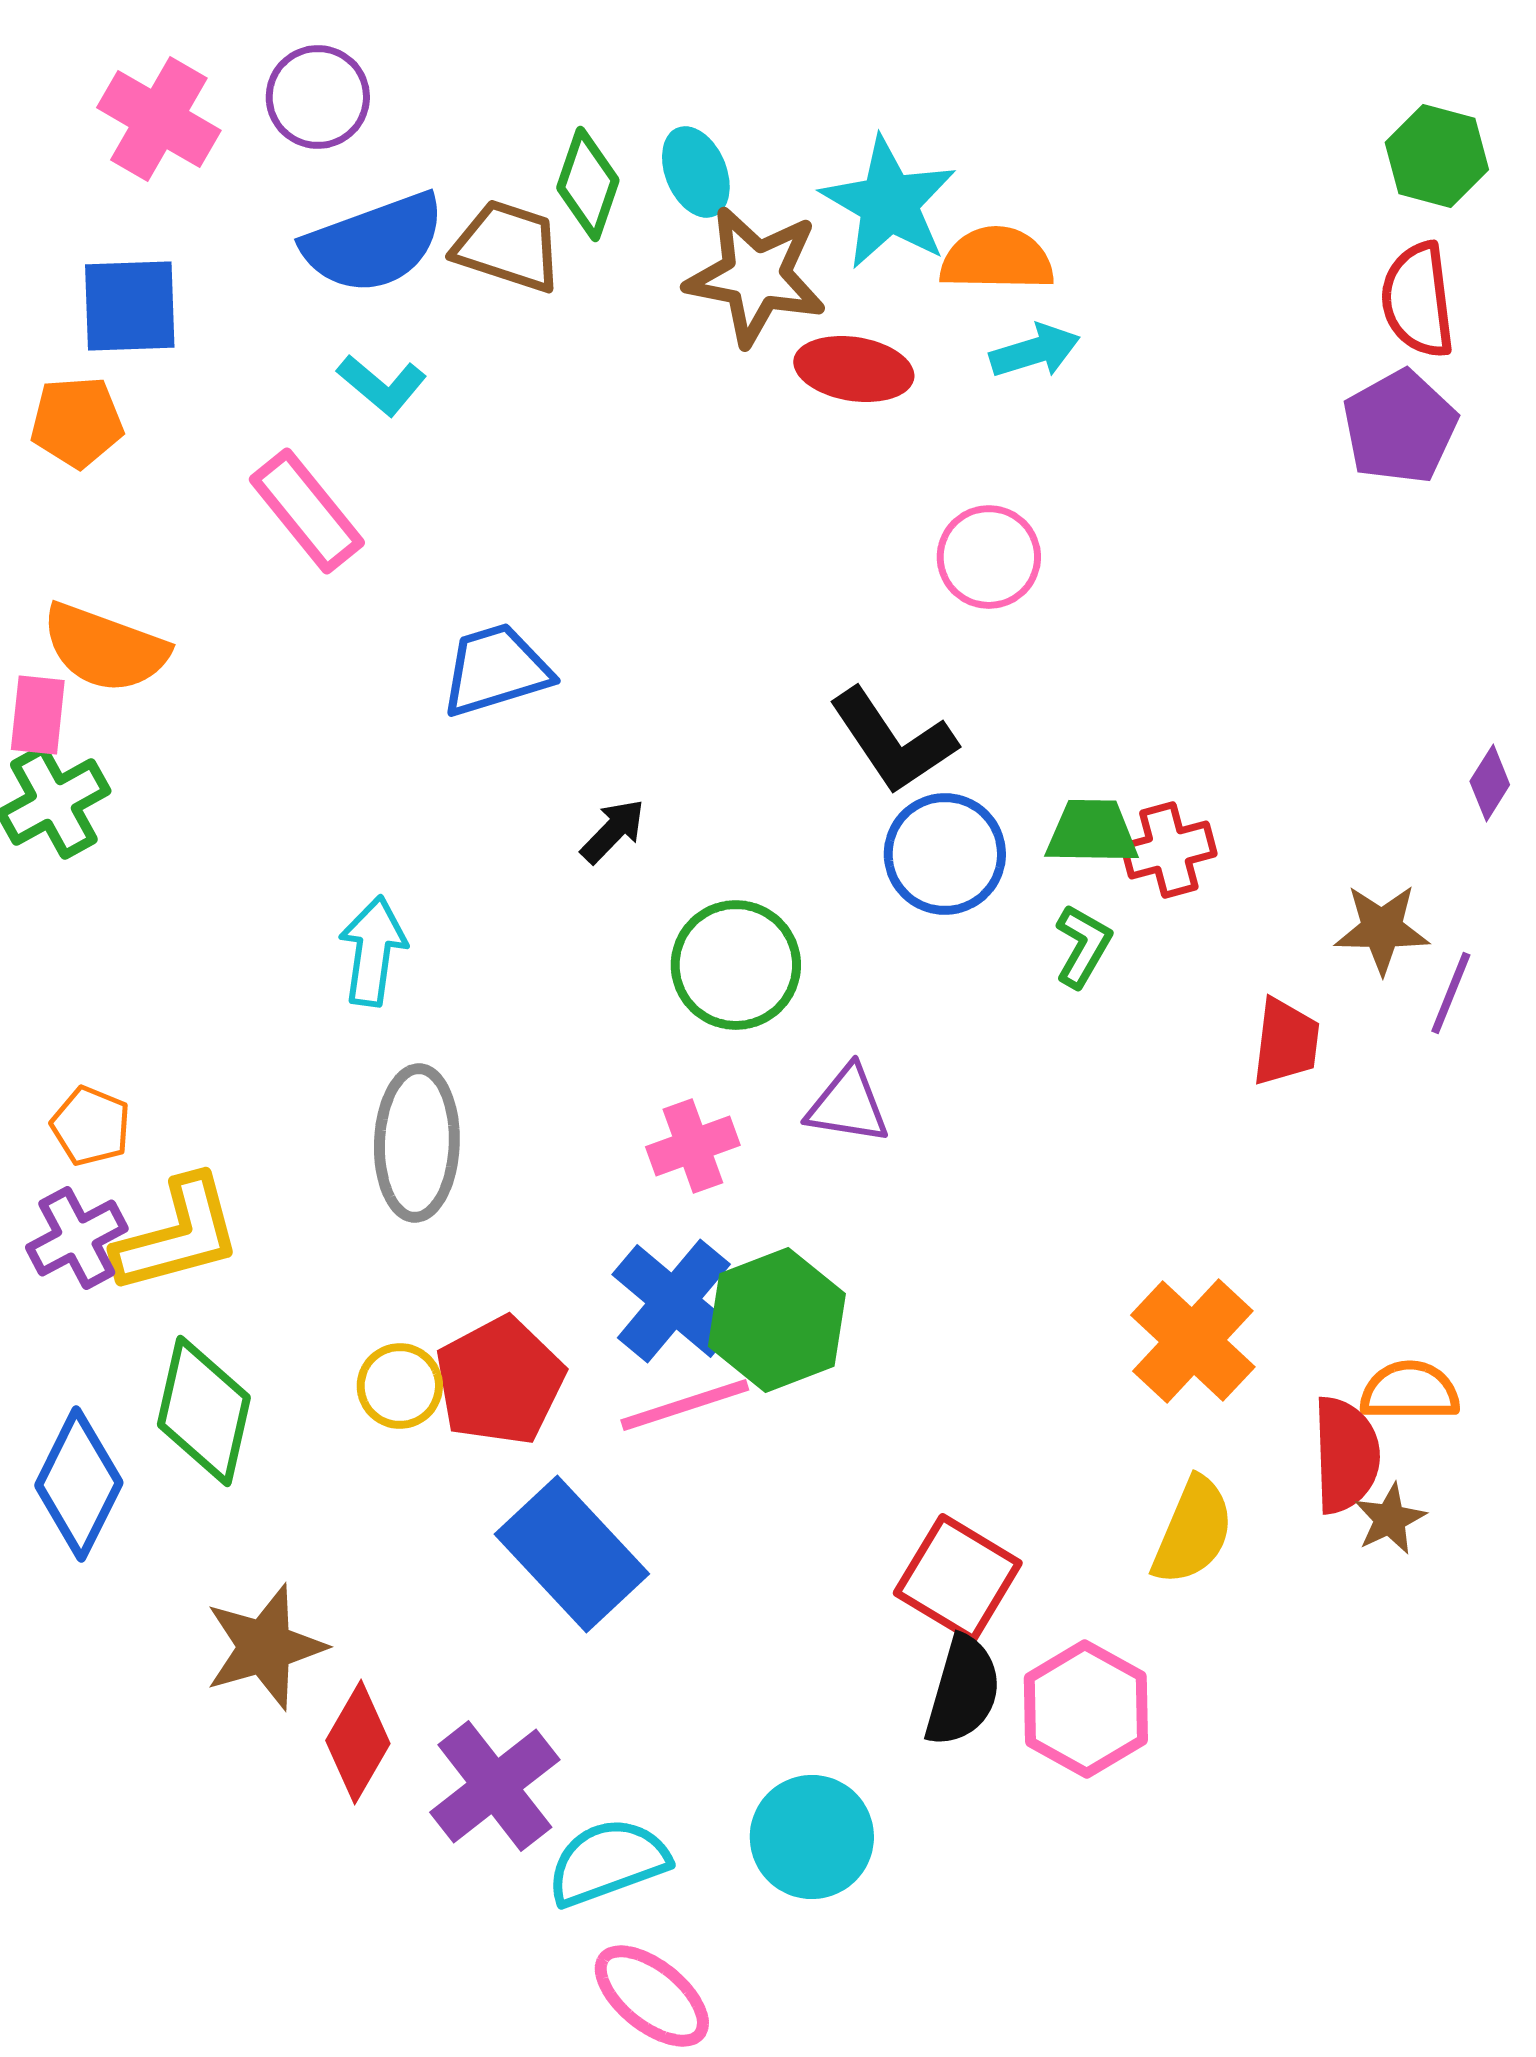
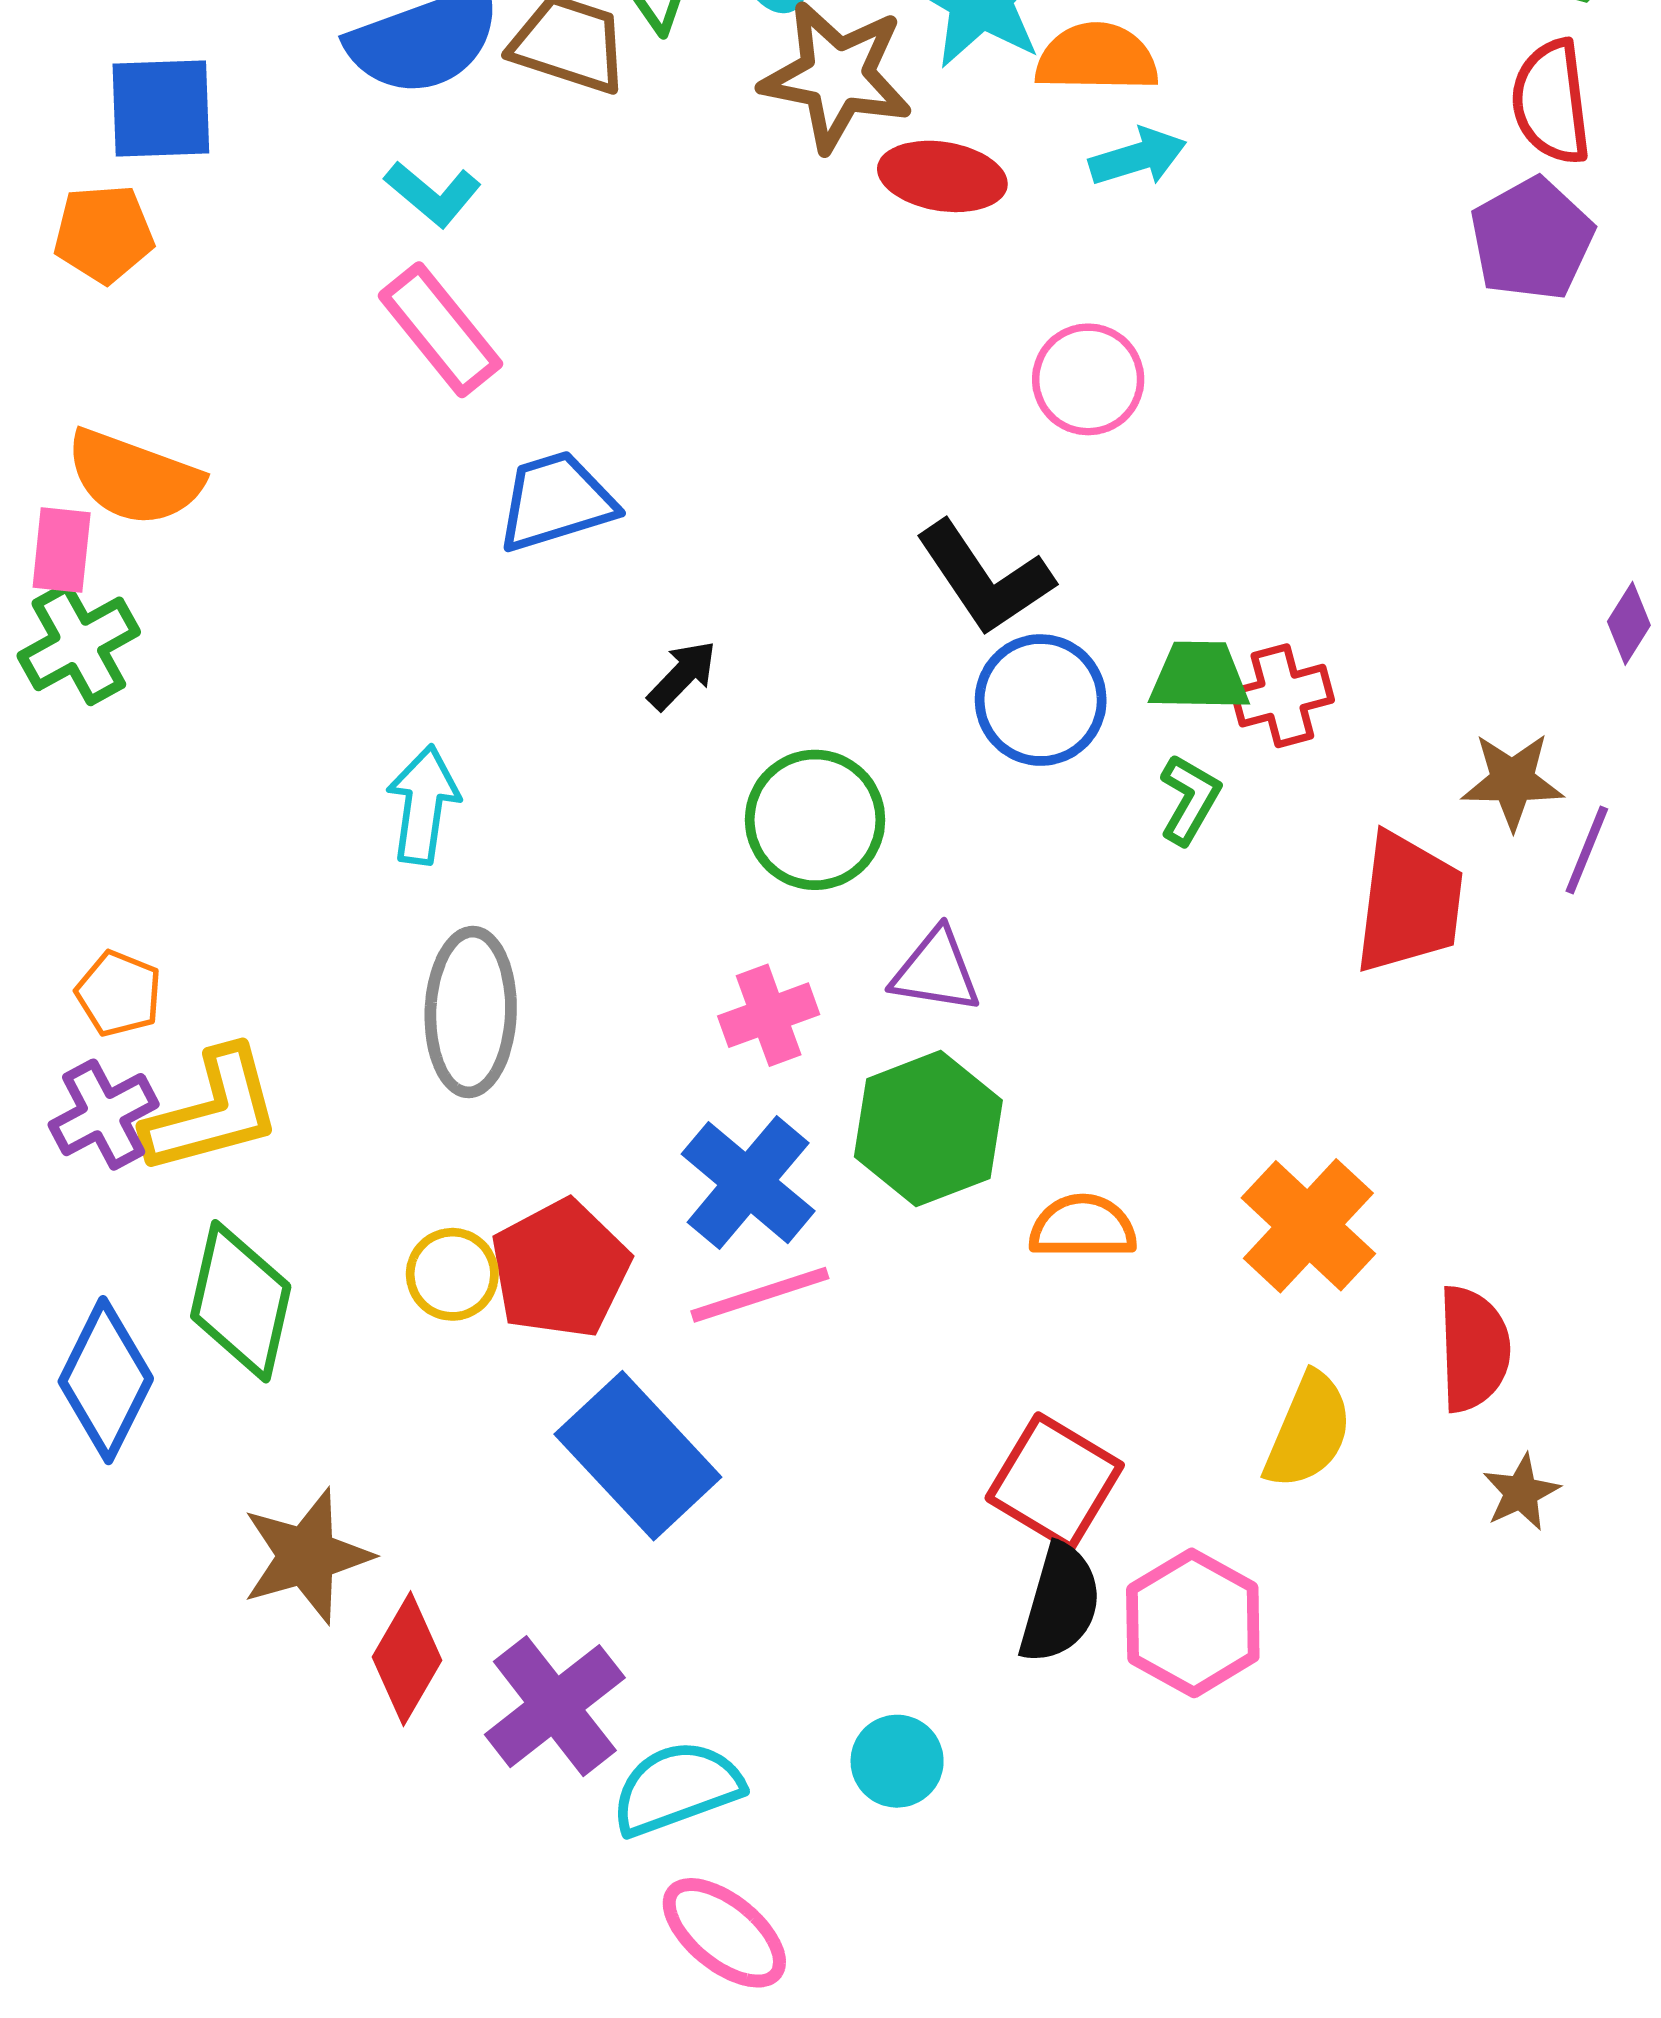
pink rectangle: (307, 511) -> (440, 330), moved
red trapezoid: (1286, 1042) -> (1409, 903), size x1.5
green hexagon: (777, 1320) -> (928, 1129), moved
orange semicircle: (1410, 1391) -> (1083, 1227), moved
brown star: (1390, 1519) -> (1521, 1492), moved
cyan circle: (812, 1837) -> (897, 1761), size x0.7

